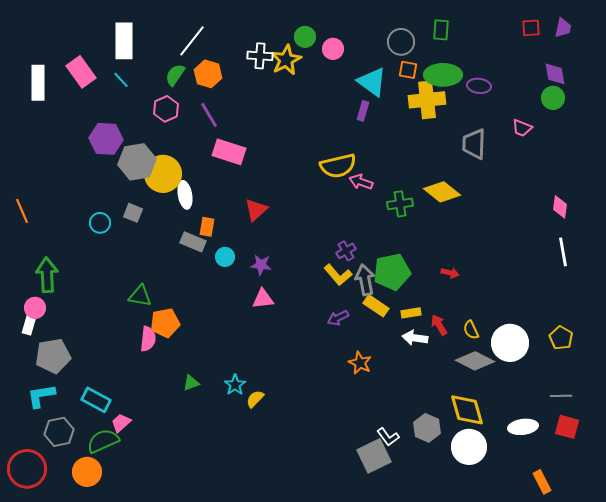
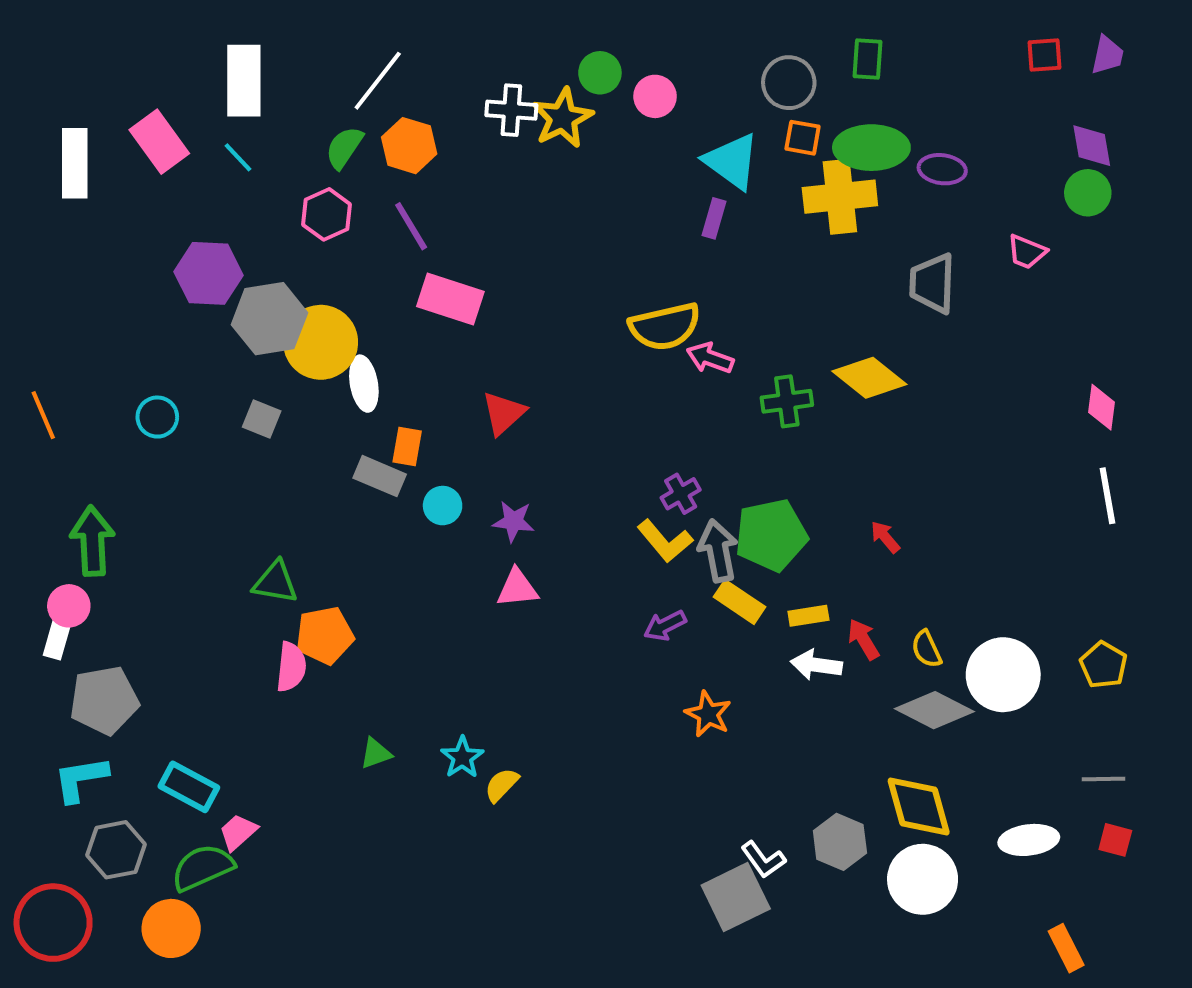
cyan circle: (100, 223) -> (157, 417), moved
red arrow: (450, 273) -> (885, 537), turned -144
red square: (567, 427) -> (1115, 840), size x0.7

